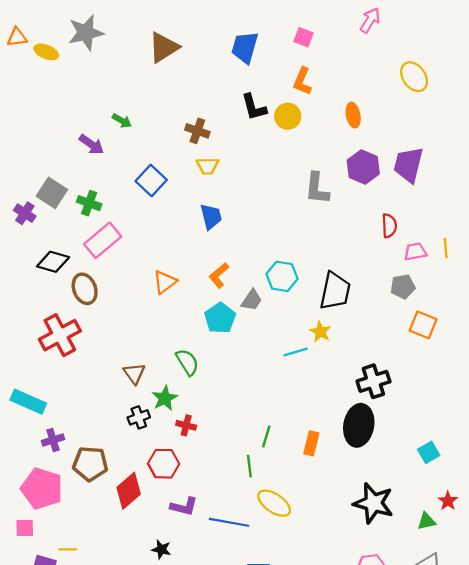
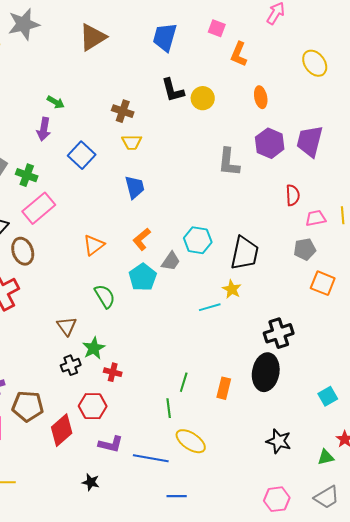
orange L-shape: (302, 81) -> (239, 54), moved
purple arrow: (91, 144) -> (44, 129), moved, turned 65
green semicircle: (187, 362) -> (105, 296), moved
black star: (373, 503) -> (279, 441), size x0.7

